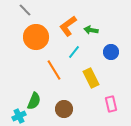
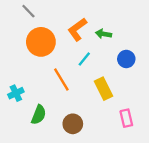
cyan cross: (19, 116) -> (16, 93), moved

